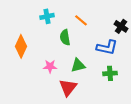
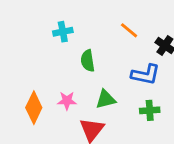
orange line: (81, 20) -> (129, 30), moved
orange diamond: (21, 46) -> (34, 108), moved

